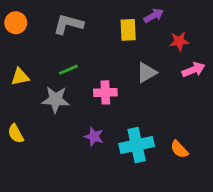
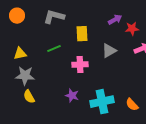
purple arrow: (154, 16) -> (115, 20), moved
yellow rectangle: (128, 30) -> (82, 34), moved
gray star: (56, 100) -> (25, 76), moved
yellow semicircle: (16, 134) -> (29, 97), moved

